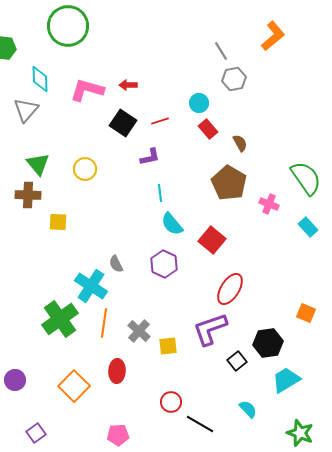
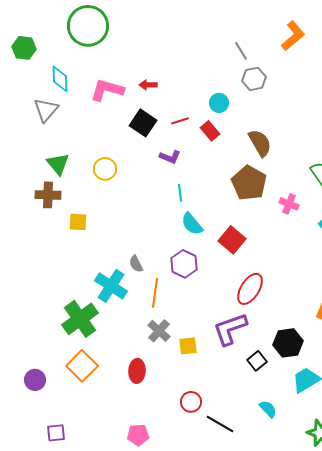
red rectangle: (208, 129) -> (210, 131), moved
brown semicircle: (240, 143) -> (260, 143), size x1.6
purple L-shape: (150, 157) -> (170, 157), turned 35
orange line: (104, 323) -> (155, 293), moved
orange square: (74, 386) -> (82, 366), moved
purple square: (36, 433) -> (56, 433), turned 30

